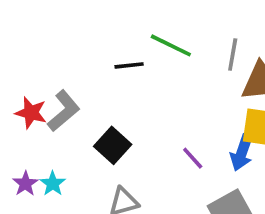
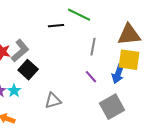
gray line: (233, 55) -> (93, 47), moved
black square: (113, 145) -> (28, 70), moved

